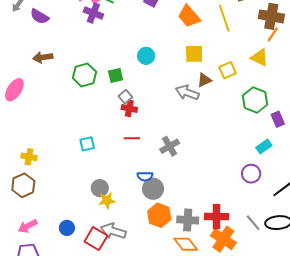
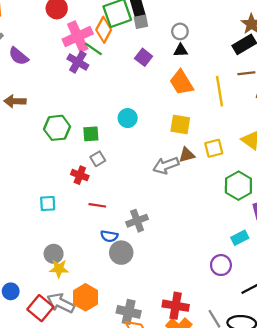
gray arrow: (187, 93) -> (166, 165), turned -50
red cross: (129, 108) -> (80, 175), moved
blue semicircle: (145, 176) -> (109, 236), moved
gray circle: (153, 189) -> (121, 253), moved
orange hexagon: (159, 215) -> (85, 297), moved
gray cross: (188, 220) -> (129, 312), moved

